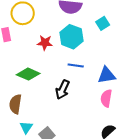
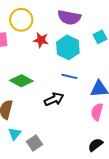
red star: (45, 43) -> (41, 40), moved
black arrow: (62, 90) -> (54, 99), turned -144

